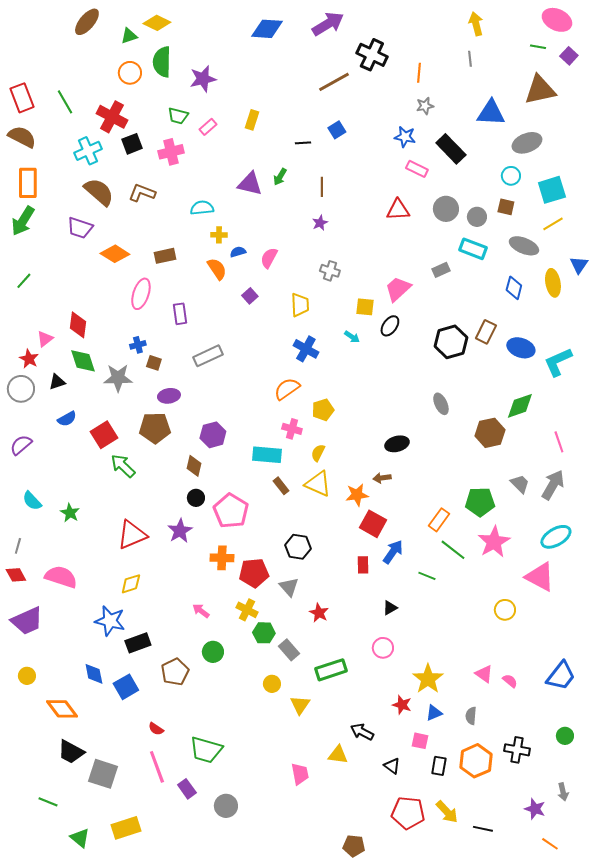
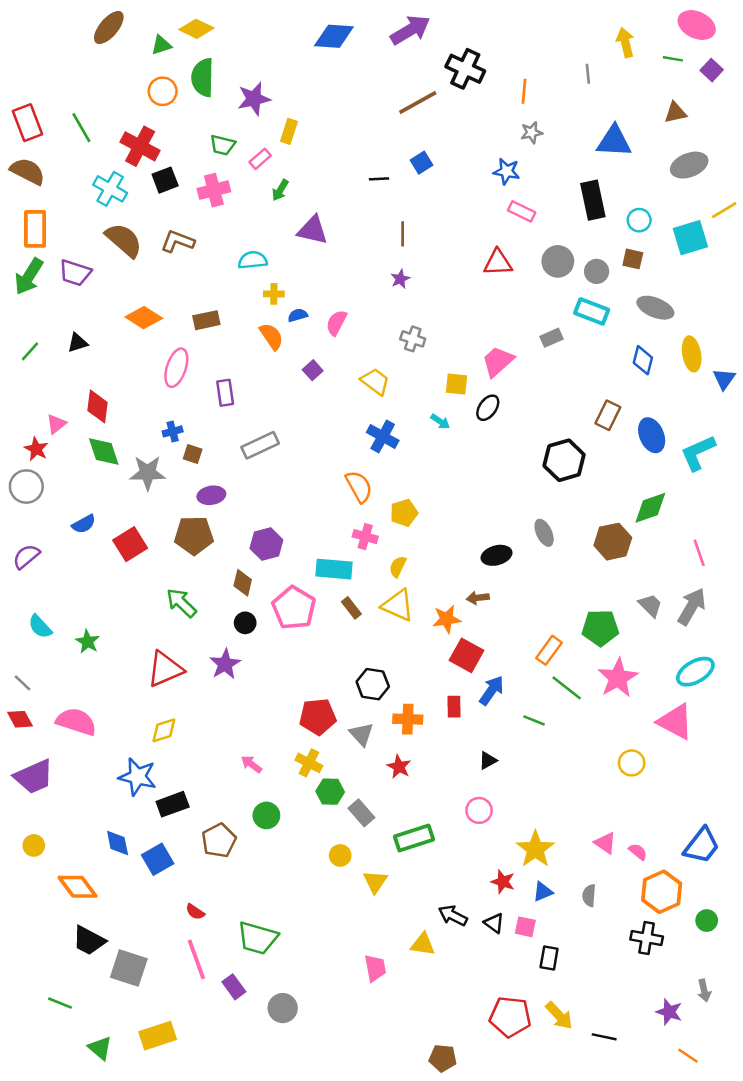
yellow arrow: (476, 24) -> (625, 43), moved
brown triangle: (540, 90) -> (675, 113), size x0.6
yellow rectangle: (252, 120) -> (289, 131), moved
gray ellipse: (527, 143) -> (689, 165), moved
black rectangle: (451, 149) -> (593, 200), moved, turned 32
cyan cross: (88, 151) -> (110, 189), turned -36
green arrow: (280, 177) -> (280, 190), moved
yellow line: (553, 224) -> (724, 210), moved
purple trapezoid: (80, 228) -> (75, 273), moved
blue triangle: (579, 265) -> (724, 379), moved
yellow trapezoid: (300, 305) -> (375, 381), turned -50
black hexagon: (451, 342) -> (564, 460), moved
blue ellipse: (521, 348) -> (652, 435), turned 48
black triangle: (57, 382) -> (78, 343), moved
orange semicircle: (287, 389) -> (359, 487), turned 96
gray ellipse: (441, 404) -> (544, 533), moved
green arrow: (123, 466) -> (181, 603), moved
pink pentagon: (231, 511) -> (294, 608), moved
gray line: (18, 546) -> (23, 683), turned -63
orange cross: (222, 558) -> (408, 719), moved
orange hexagon: (476, 761) -> (662, 892), moved
black triangle: (392, 766) -> (494, 923), moved

